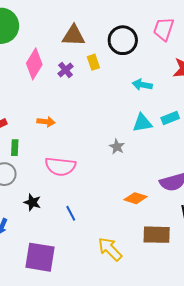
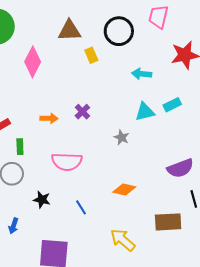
purple cross: (66, 70) -> (82, 112), moved
orange diamond: (135, 198) -> (124, 190), moved

